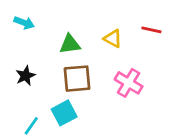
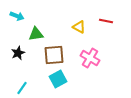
green triangle: (70, 44) -> (36, 34), moved
cyan square: (64, 113) -> (58, 79), moved

